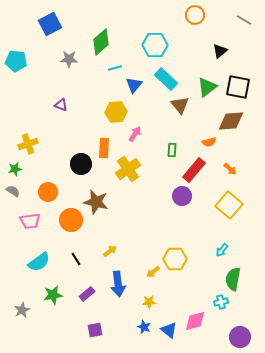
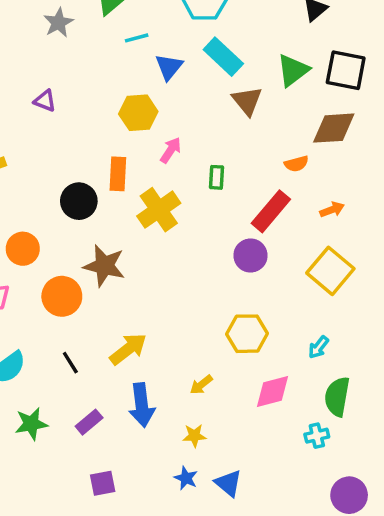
gray star: (69, 59) -> (58, 23), turned -30
green rectangle: (172, 150) -> (217, 177), moved
orange arrow: (230, 169) -> (332, 210), turned -64
yellow arrow: (110, 251) -> (128, 349), size x1.6
yellow hexagon: (175, 259) -> (247, 334), moved
pink diamond: (195, 321) -> (273, 391), moved

